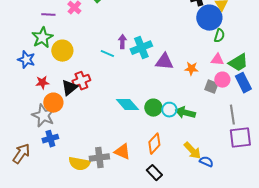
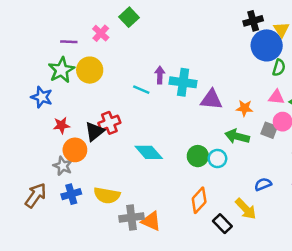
cyan cross: (141, 48) -> (183, 82), turned 30
yellow circle: (62, 51) -> (90, 70), moved
cyan diamond: (127, 105) -> (149, 152), moved
green arrow: (185, 113) -> (237, 136), moved
gray star: (43, 116) -> (63, 166), size x0.7
orange triangle: (122, 152) -> (151, 221), moved
brown arrow: (21, 154) -> (36, 195), moved
blue semicircle: (206, 162) -> (263, 184), moved, turned -48
yellow semicircle: (79, 164) -> (107, 195), moved
black rectangle: (154, 173) -> (222, 224), moved

